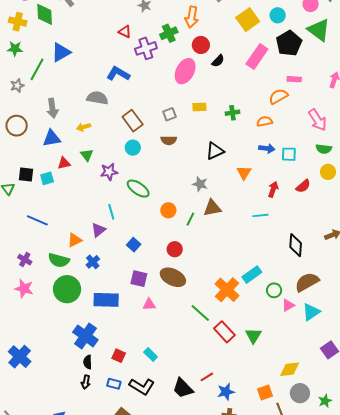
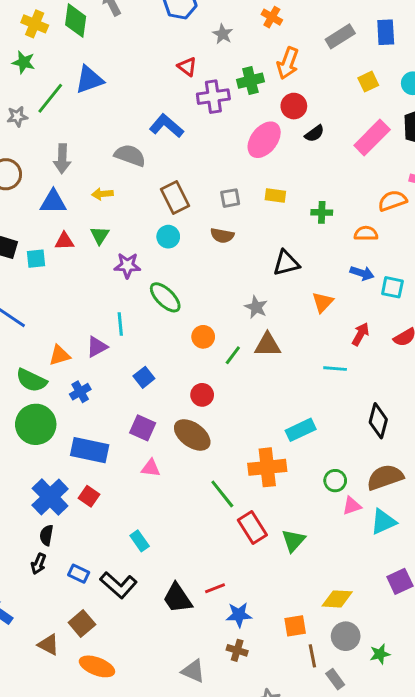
yellow square: (248, 20) -> (368, 82), size x0.6
cyan rectangle: (252, 275) -> (301, 430), moved
orange cross: (227, 290) -> (267, 467), turned 30
red square: (119, 356) -> (89, 496), moved

